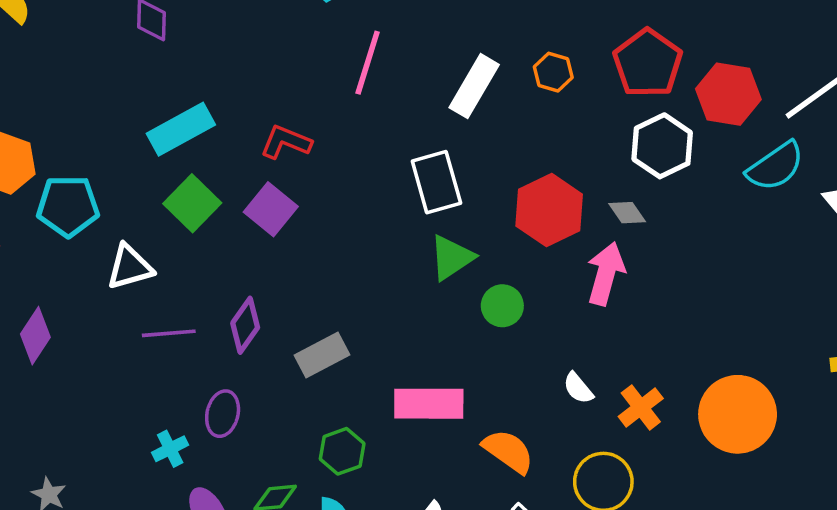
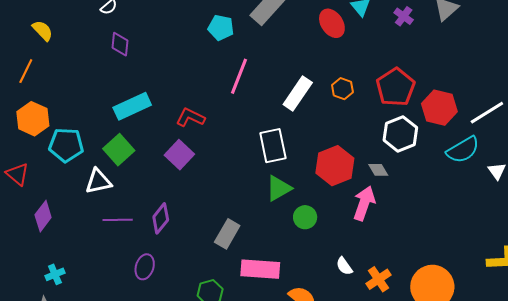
green square: (192, 203) -> (119, 150), moved
gray rectangle: (322, 355) -> (227, 234), moved, turned -36
cyan cross: (170, 449) -> (55, 274), moved

